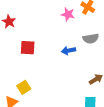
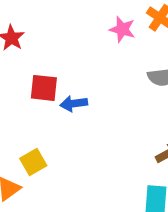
blue arrow: (68, 51) -> (74, 104), moved

